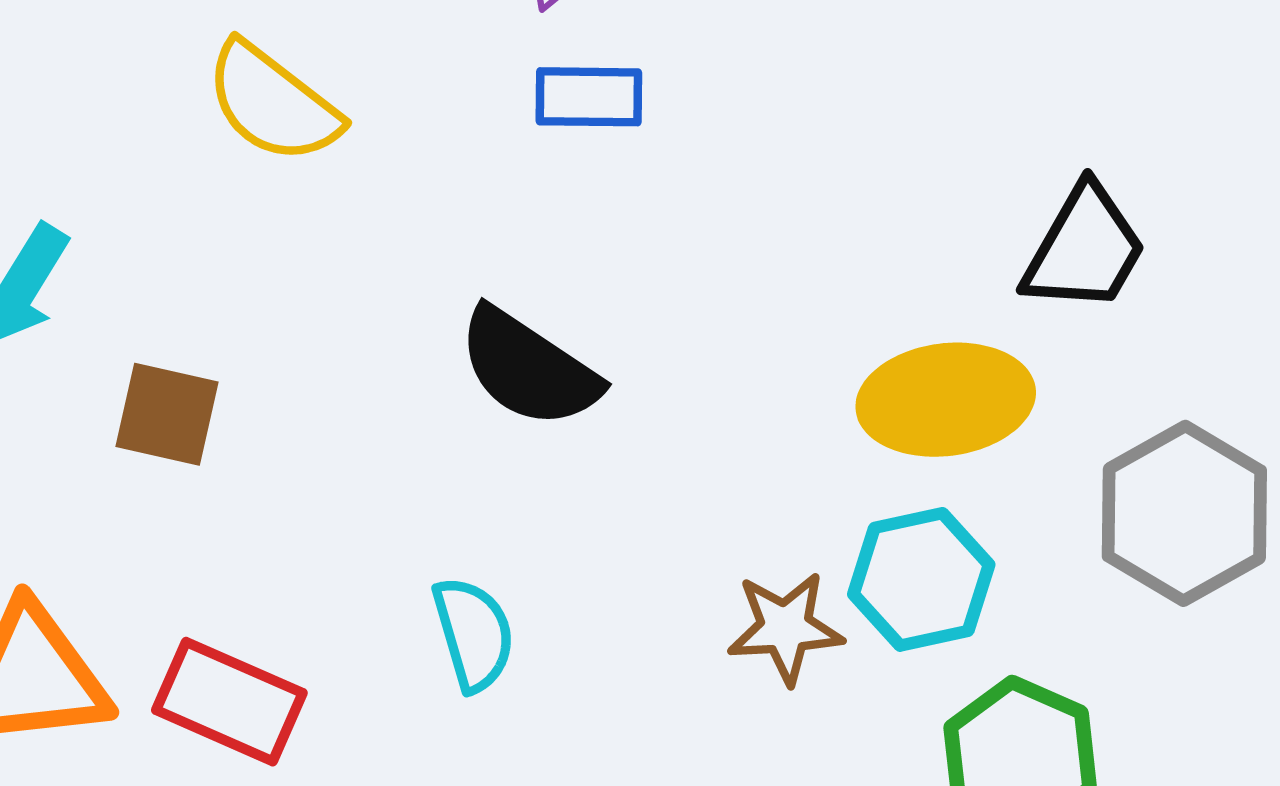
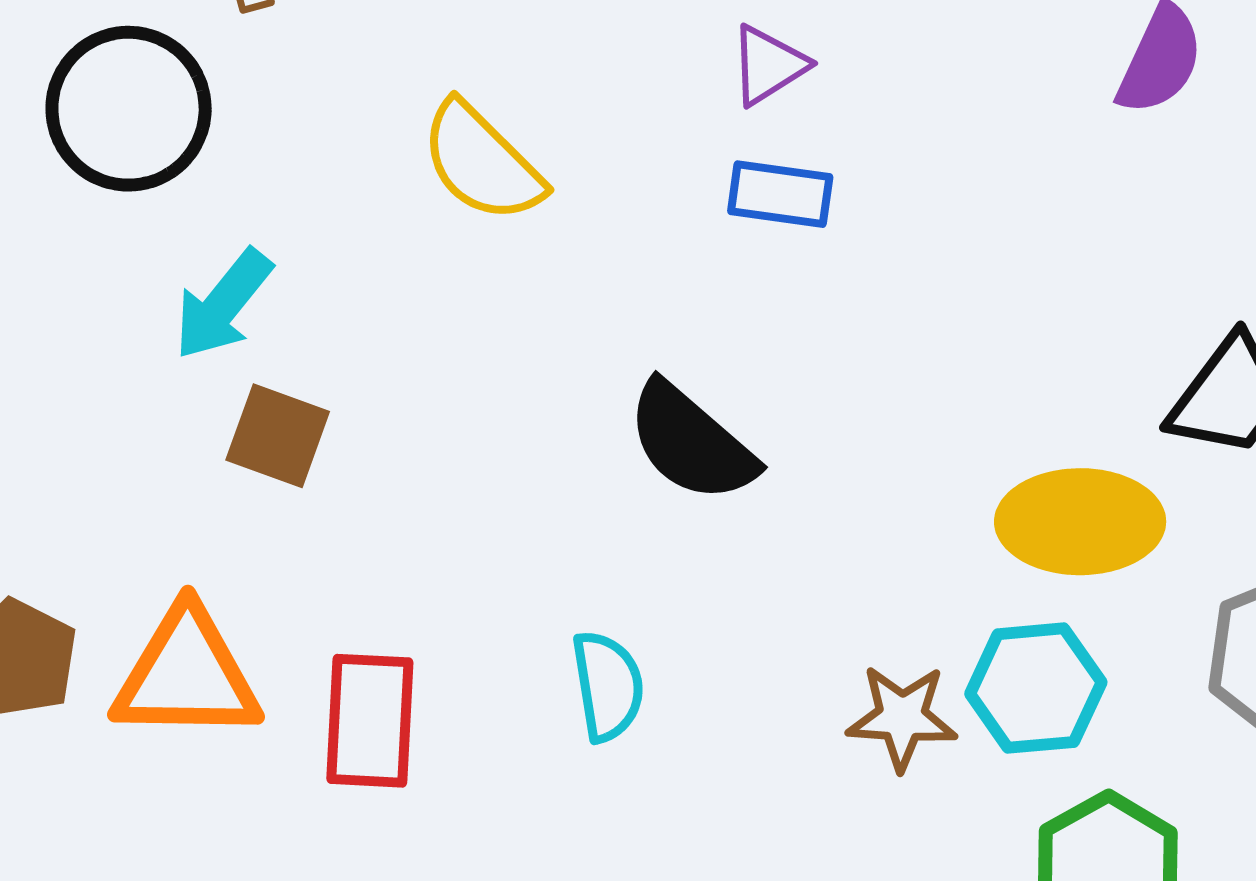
brown square: (167, 414) -> (278, 436), moved
red rectangle: (229, 702) -> (370, 721), turned 62

